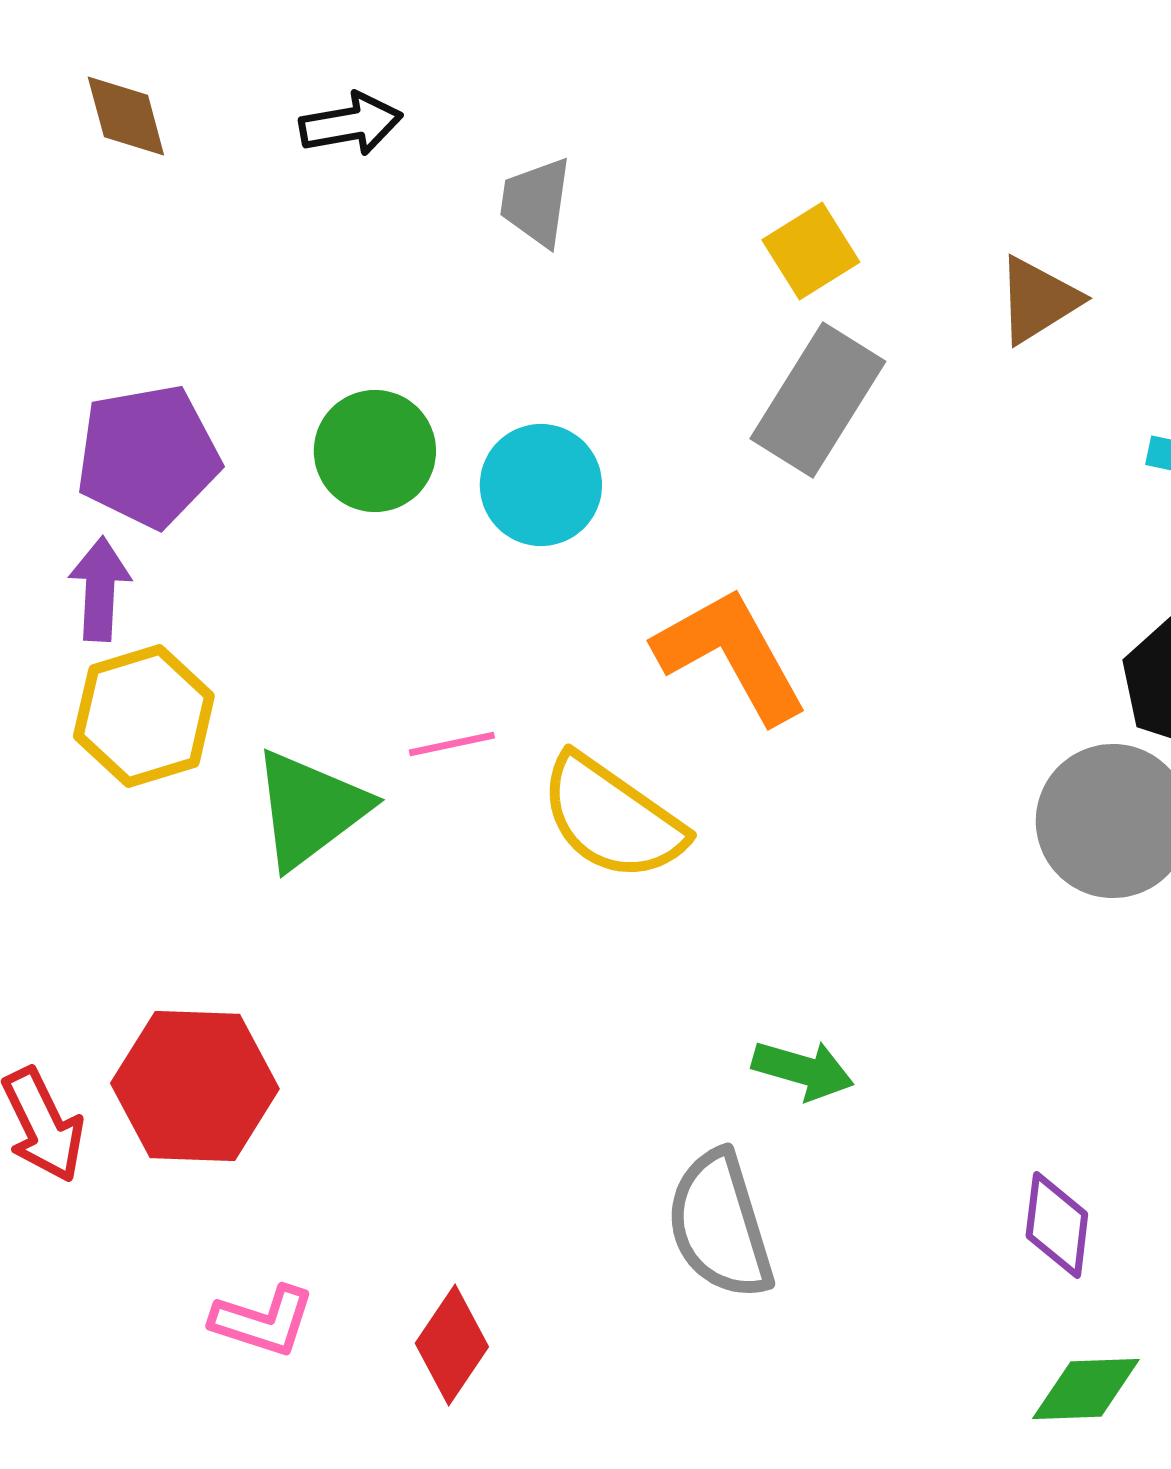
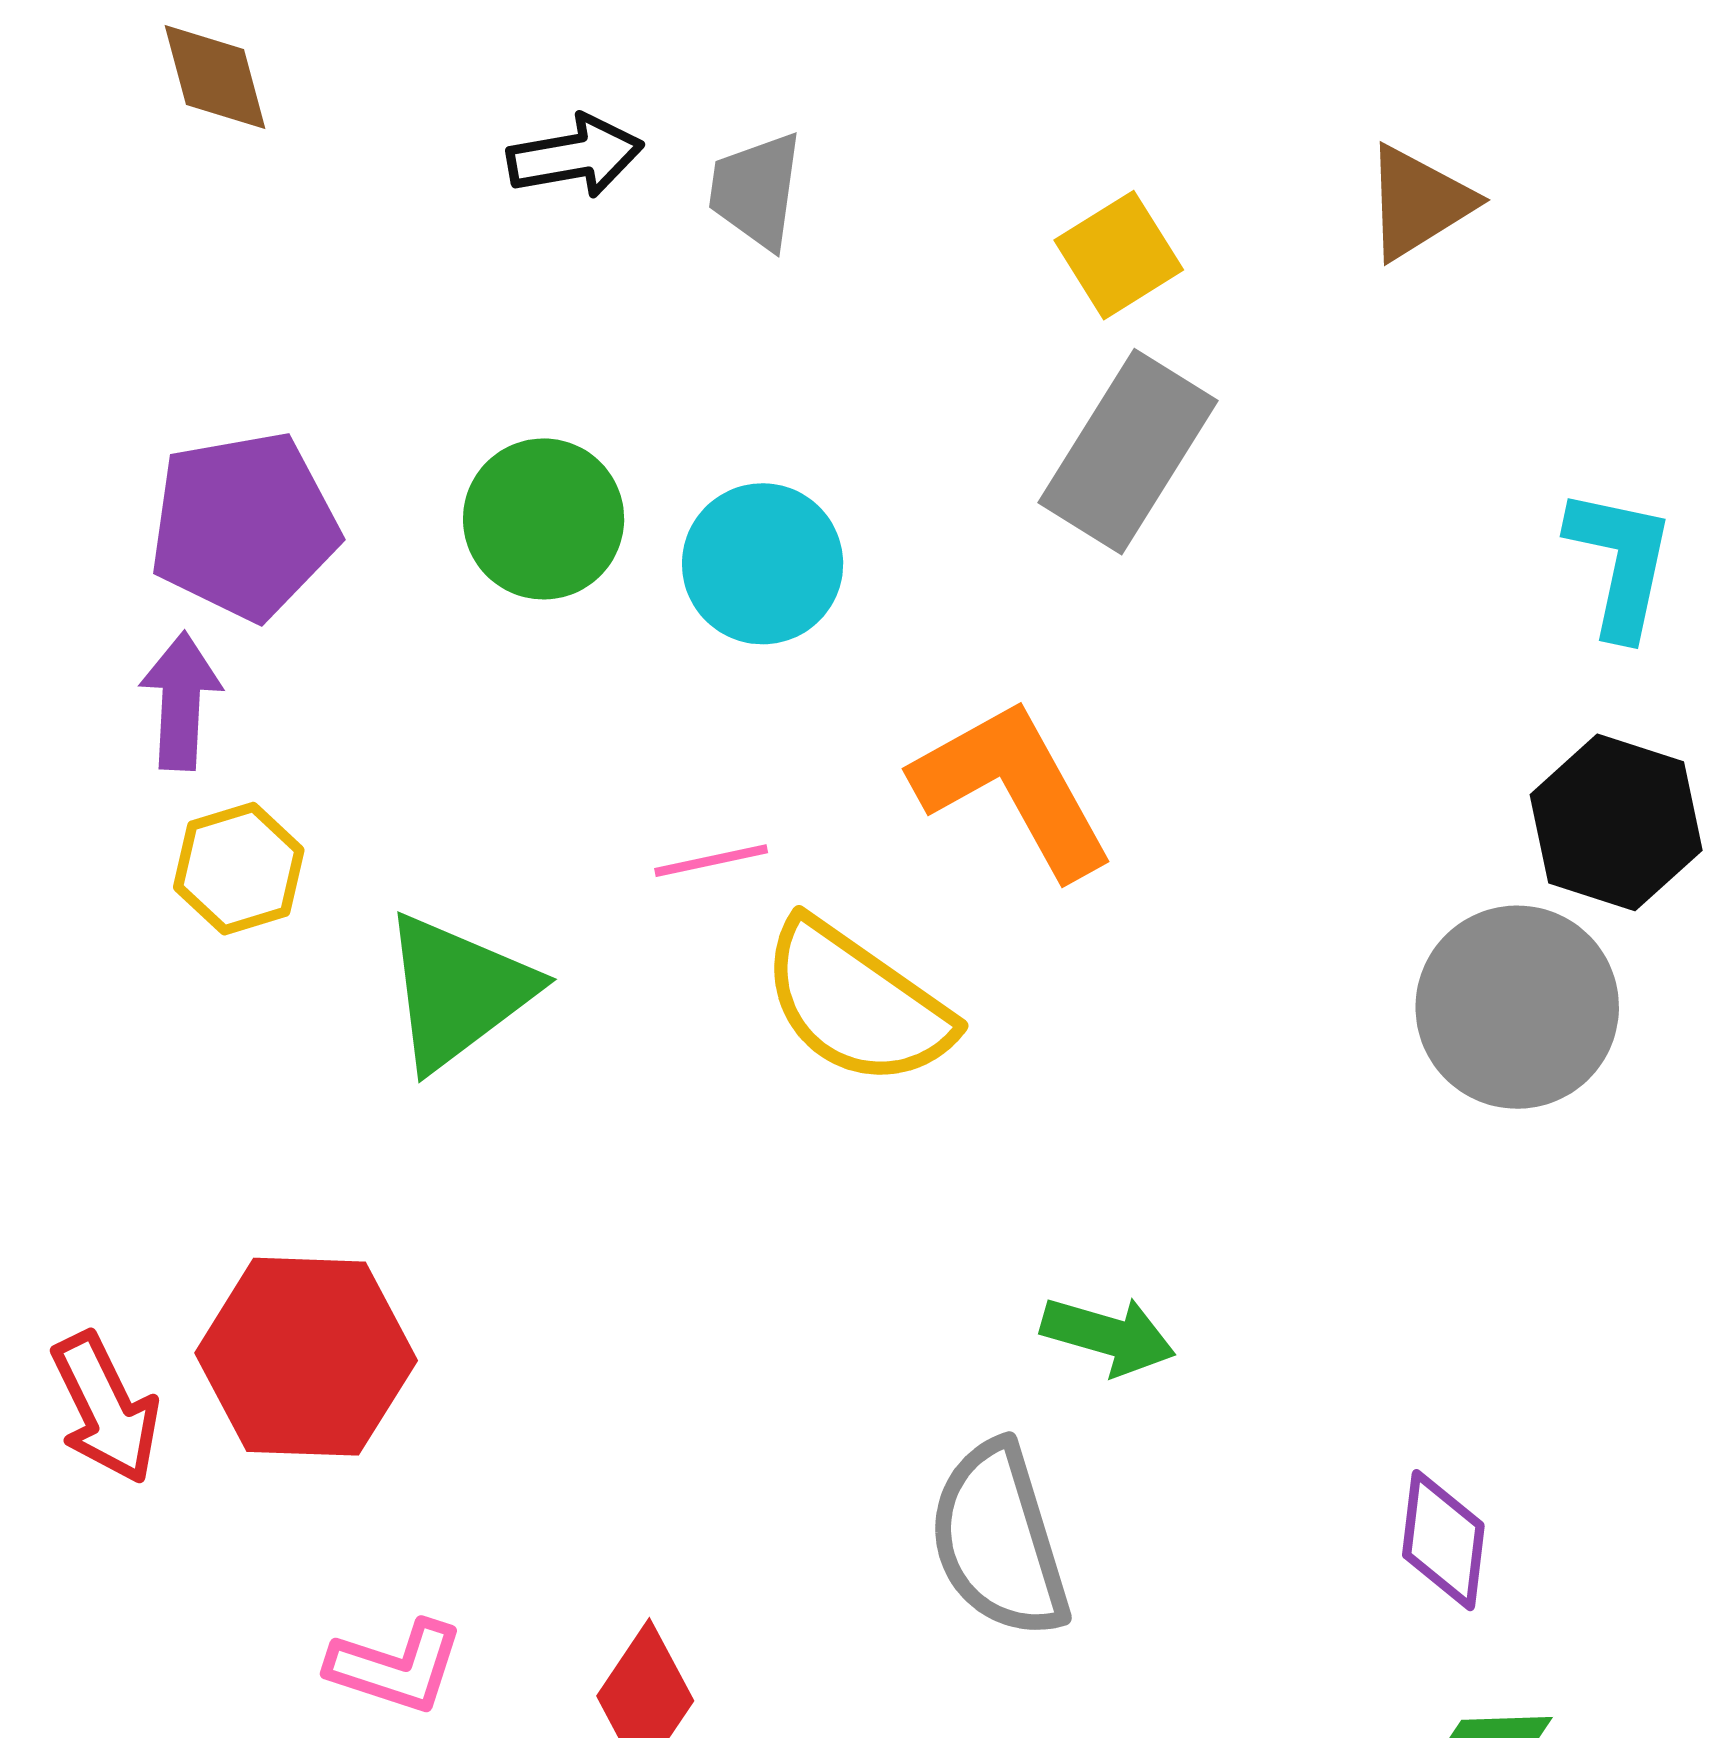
black arrow: (351, 124) -> (575, 156), moved
brown triangle: (1038, 300) -> (1418, 202), moved
yellow hexagon: (144, 716) -> (239, 869), size x0.7
pink line: (452, 744) -> (711, 861), moved

